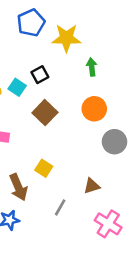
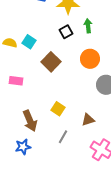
black square: (40, 75) -> (66, 32), moved
yellow square: (44, 168) -> (58, 109), moved

